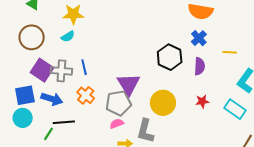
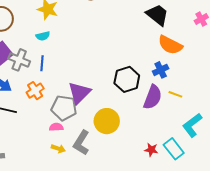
cyan semicircle: (68, 36) -> (43, 36), moved
yellow line: (230, 52) -> (175, 94), moved
purple semicircle: (200, 66) -> (153, 97), size x1.4
red star: (202, 101) -> (151, 150), moved

